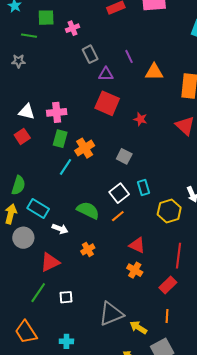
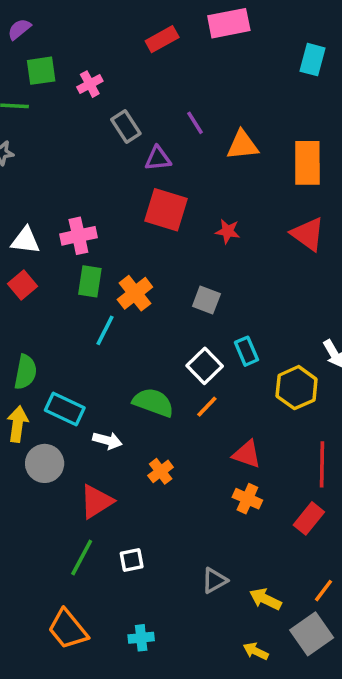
gray triangle: (111, 314) -> (215, 580), size x0.6
orange line: (167, 316) -> (324, 591), moved, turned 40

